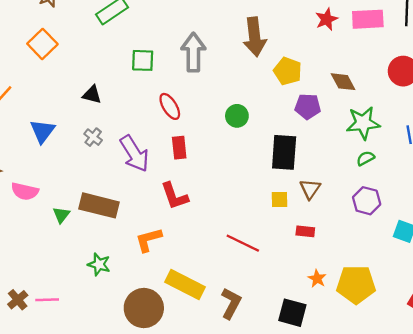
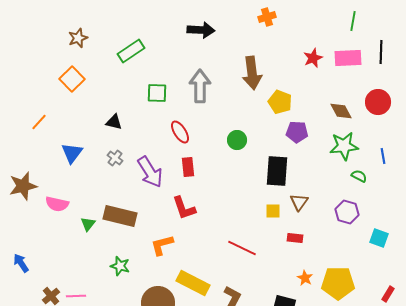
brown diamond: (343, 82) -> (341, 111), moved
green semicircle: (365, 158) -> (359, 176), moved, turned 56

